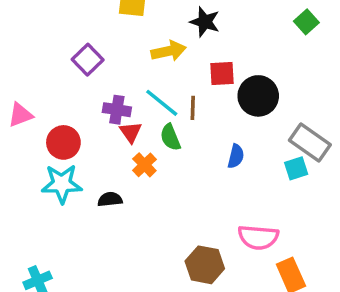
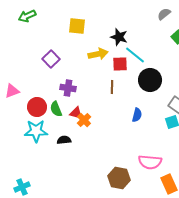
red square: (222, 74) -> (120, 64), moved
cyan line: (162, 103) -> (135, 55), moved
red triangle: (131, 132) -> (76, 113), moved, turned -40
green semicircle: (170, 137) -> (56, 109), moved

